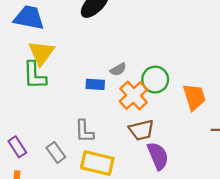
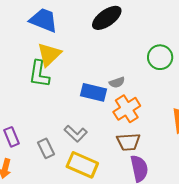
green circle: (155, 80) -> (160, 57), moved
blue rectangle: (95, 84) -> (93, 92), size x1.4
gray L-shape: (84, 131) -> (76, 134), turned -55

